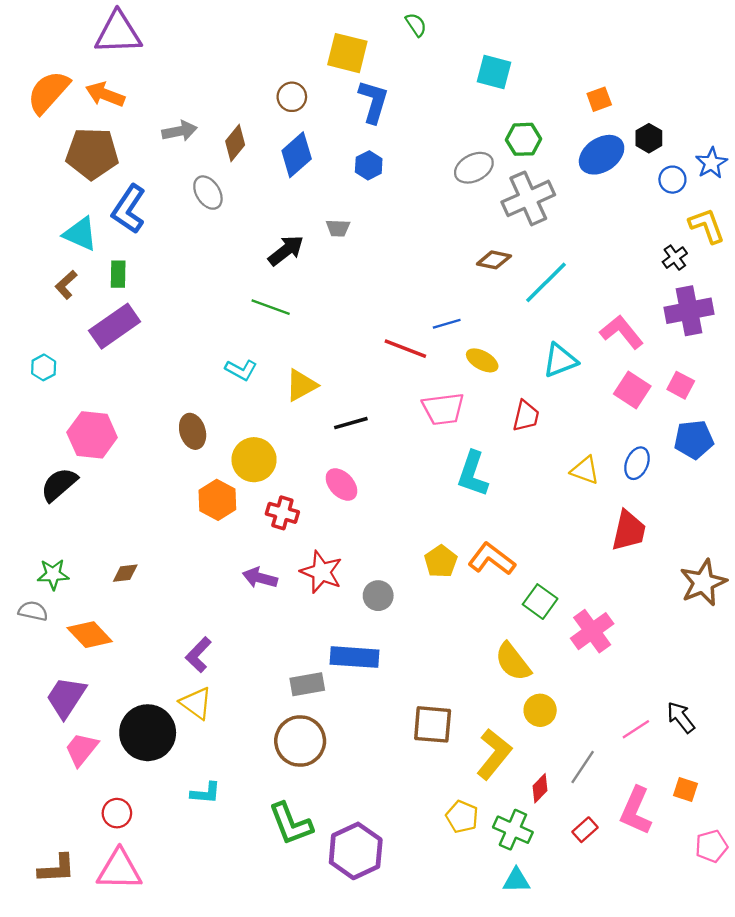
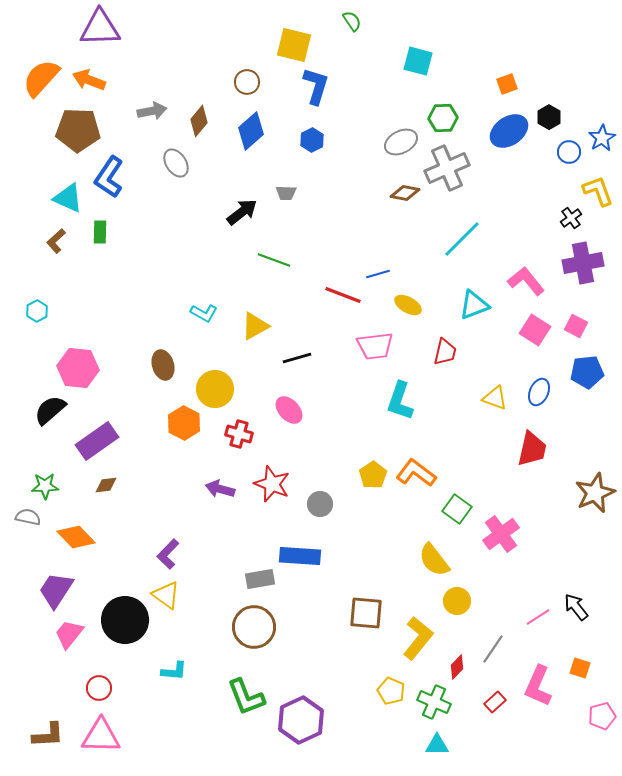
brown diamond: (494, 260) -> (405, 193), moved
green line: (271, 307) -> (274, 260), moved
purple rectangle: (115, 326) -> (97, 441), moved

